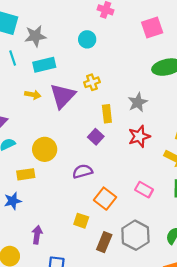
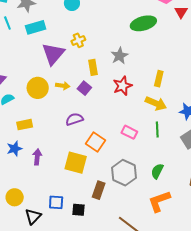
yellow arrow: (33, 95) -> (63, 86), moved
yellow circle: (45, 149) -> (38, 88), moved
yellow square: (81, 221) -> (76, 163), size x1.6
purple arrow: (37, 235) -> (37, 157), moved
brown rectangle: (104, 242) -> (99, 190), moved

